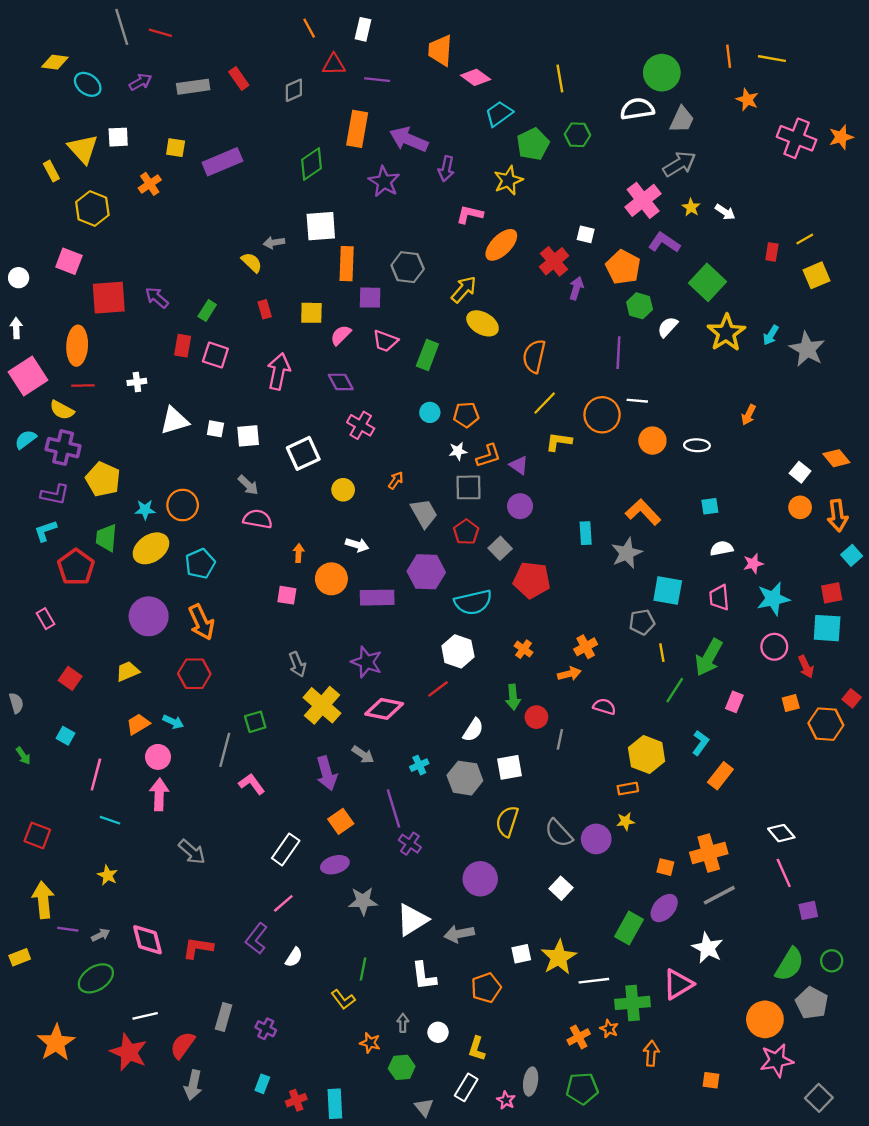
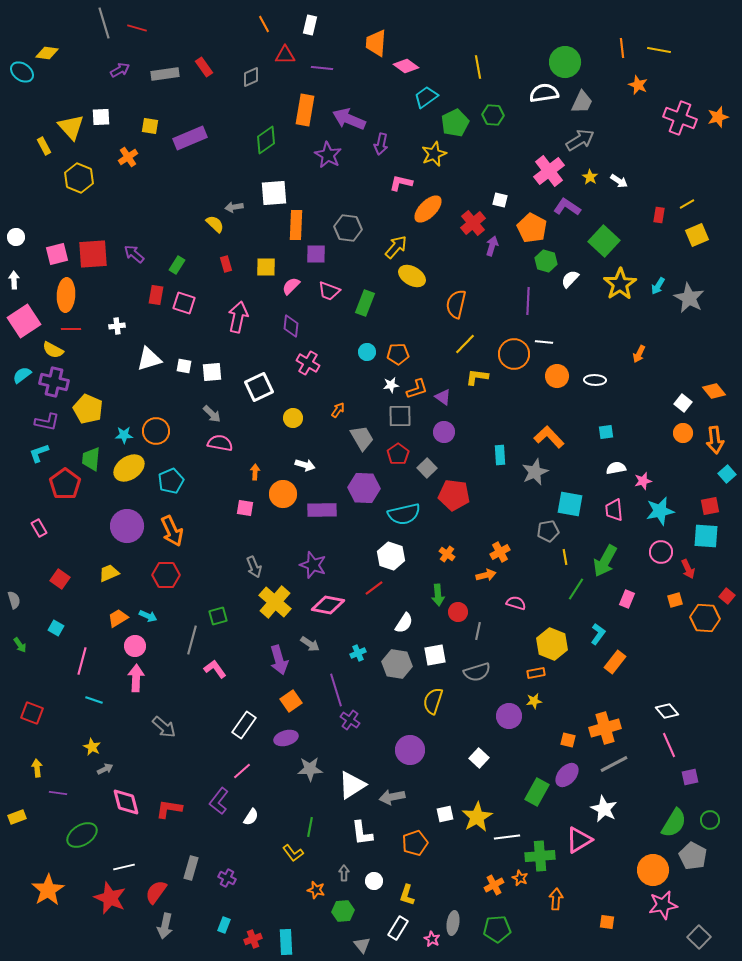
cyan ellipse: (88, 84) -> (22, 72), moved
pink square: (69, 261) -> (57, 254), moved, turned -35
purple diamond: (341, 382) -> (291, 326), turned 35
gray semicircle: (559, 833) -> (477, 672), moved, turned -64
yellow arrow: (43, 900) -> (37, 768), size x0.6
gray arrow: (101, 935) -> (105, 769), moved

